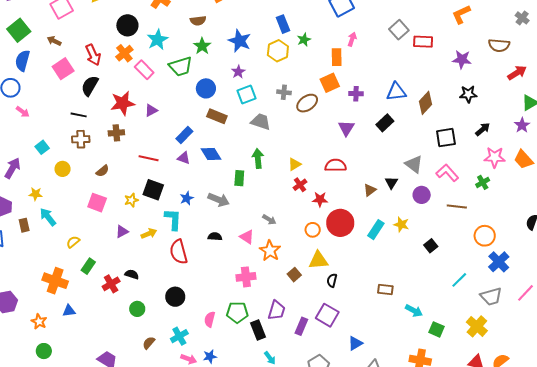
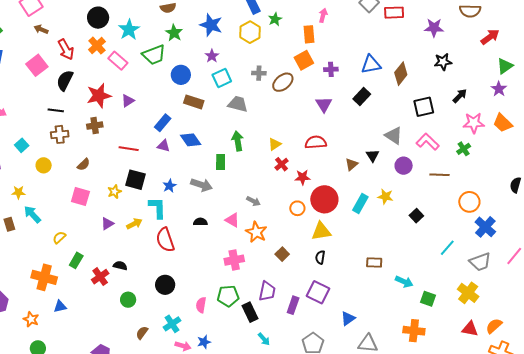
brown arrow: (54, 41) -> (41, 29), moved
yellow triangle: (318, 260) -> (321, 231), moved

